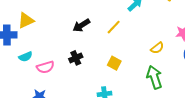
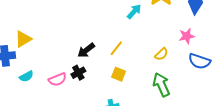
black arrow: (81, 25) -> (86, 50), moved
yellow line: (114, 27) -> (116, 48), moved
pink semicircle: (45, 67) -> (57, 79), moved

